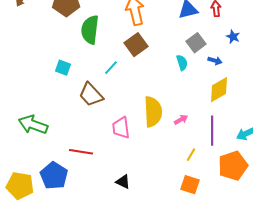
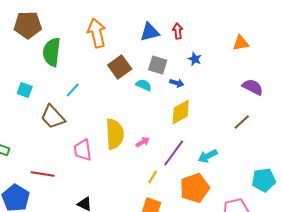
gray square: (196, 43) -> (158, 65), turned -36
brown square: (136, 45) -> (120, 67), moved
cyan semicircle: (182, 63) -> (144, 85), turned -49
purple line: (212, 131) -> (174, 153), turned 36

